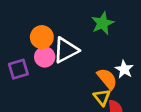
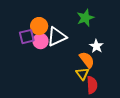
purple square: (18, 69) -> (27, 37), moved
white star: (124, 69) -> (96, 46), moved

